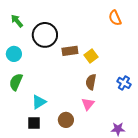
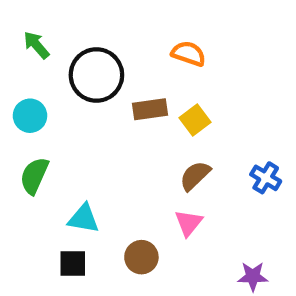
orange semicircle: (115, 18) -> (189, 54), moved, turned 133
brown semicircle: (91, 82) -> (195, 176), turned 35
cyan triangle: (39, 102) -> (84, 219), turned 42

